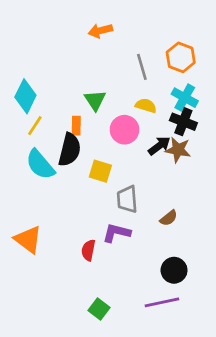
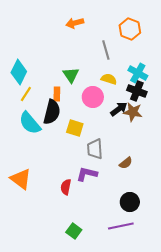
orange hexagon: (181, 57) -> (130, 29), moved

